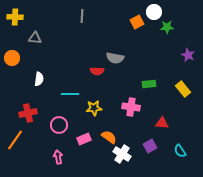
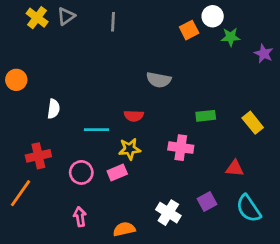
yellow cross: (15, 17) -> (37, 18), moved, turned 35
gray triangle: (35, 38) -> (66, 16), moved, turned -40
purple star: (188, 55) -> (264, 54), moved
red semicircle: (97, 71) -> (134, 116), moved
red triangle: (162, 123) -> (235, 168), moved
orange semicircle: (109, 137) -> (124, 229), moved, turned -49
pink rectangle: (84, 139) -> (117, 172), moved
cyan semicircle: (180, 151) -> (249, 208), size x1.5

